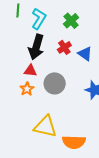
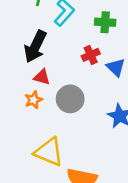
green cross: (71, 21) -> (105, 22), turned 35
black arrow: (36, 47) -> (35, 46), moved

